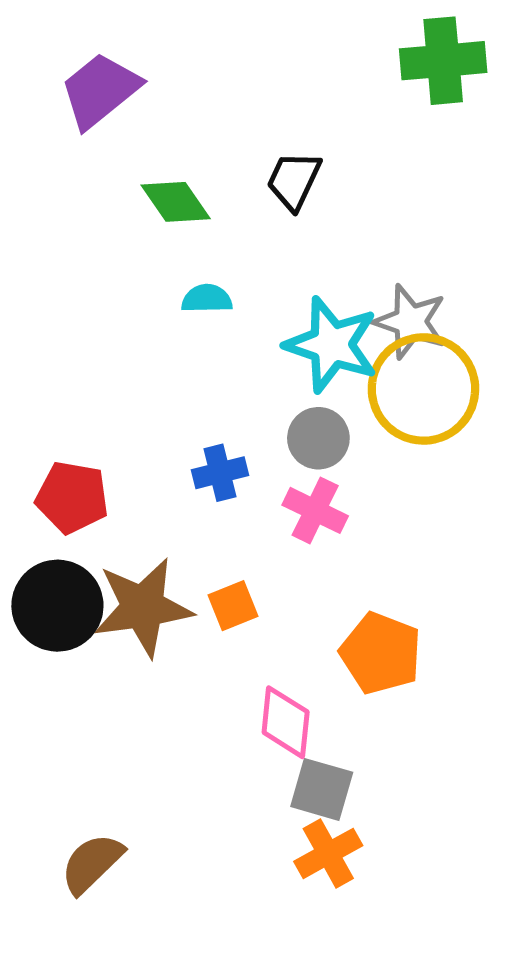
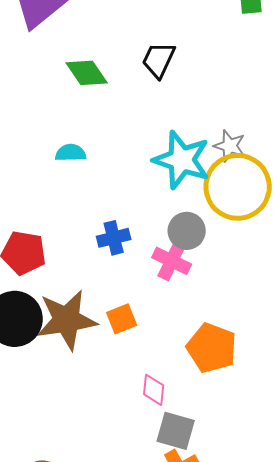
cyan semicircle: (207, 299) -> (71, 153), moved
gray star: (410, 322) -> (230, 146), size x0.7
gray circle: (318, 438) -> (187, 231), moved
pink diamond: (286, 722) -> (154, 390), size x0.7

